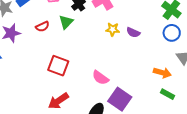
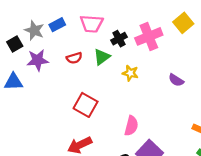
yellow star: (113, 29) -> (130, 73), moved
pink semicircle: (100, 78) -> (131, 126), turned -120

